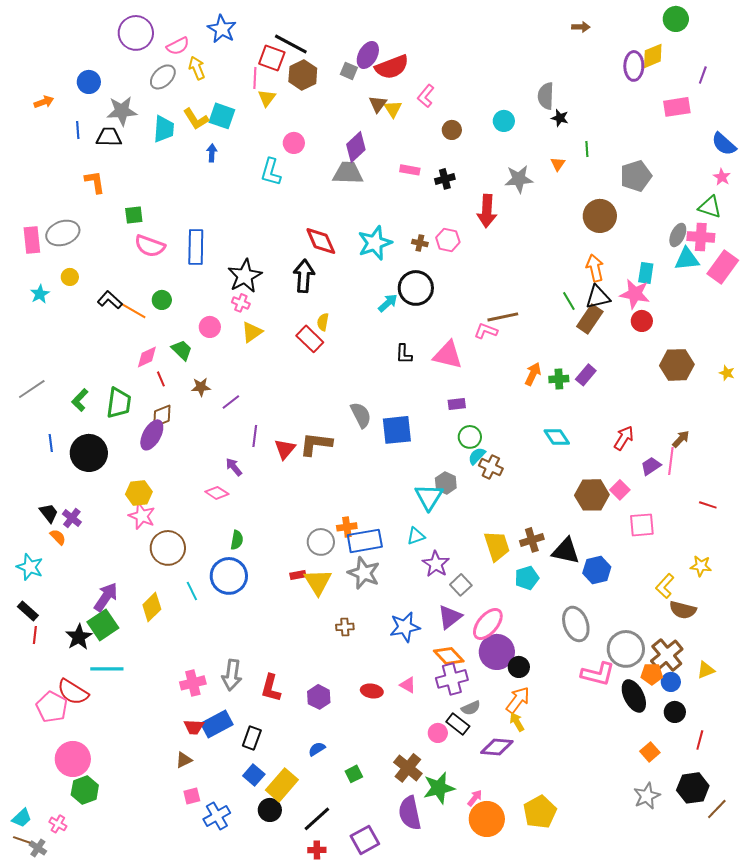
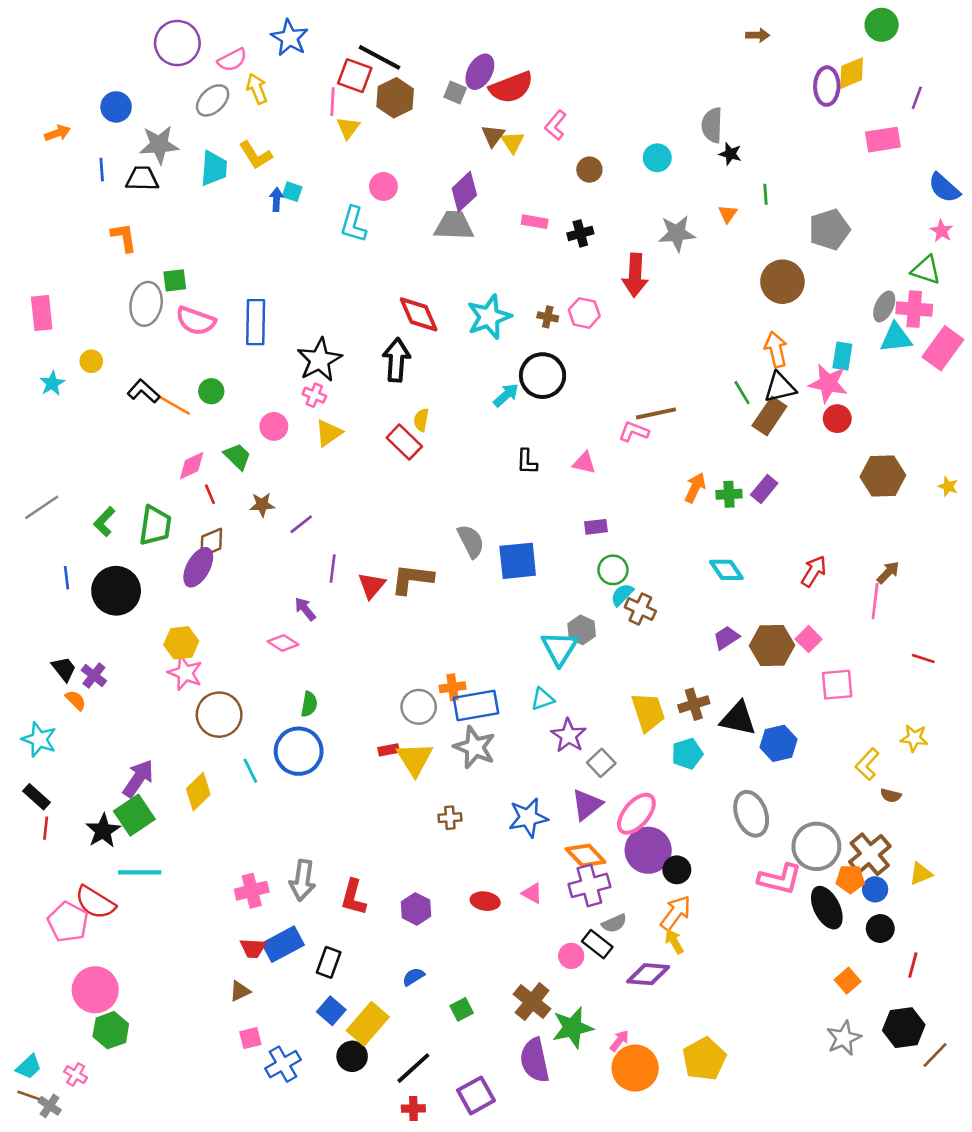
cyan square: (222, 116) -> (292, 192), moved, size x0.6
gray ellipse: (63, 233) -> (146, 304), moved, turned -60
pink triangle: (448, 355) -> (584, 463), size x0.6
purple trapezoid: (651, 466) -> (726, 638), moved
brown semicircle: (683, 610) -> (891, 795), size x0.6

